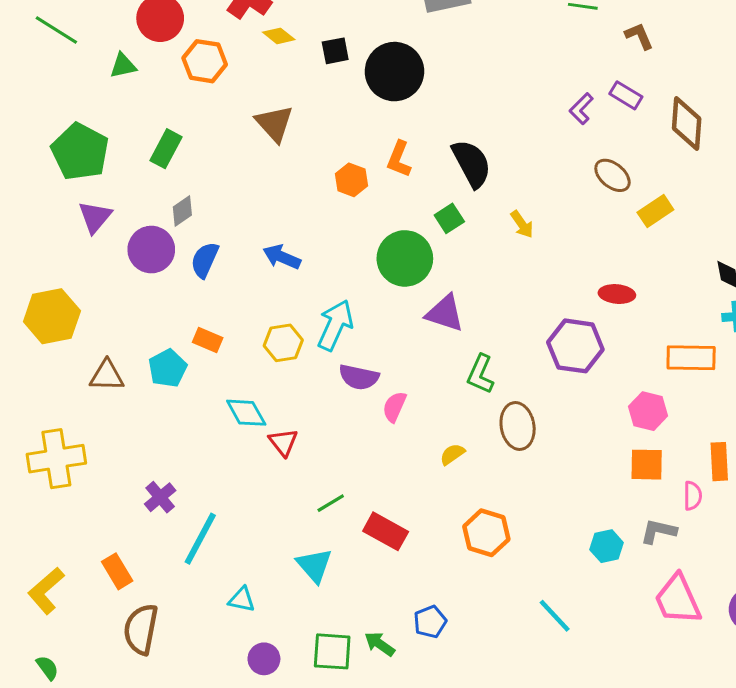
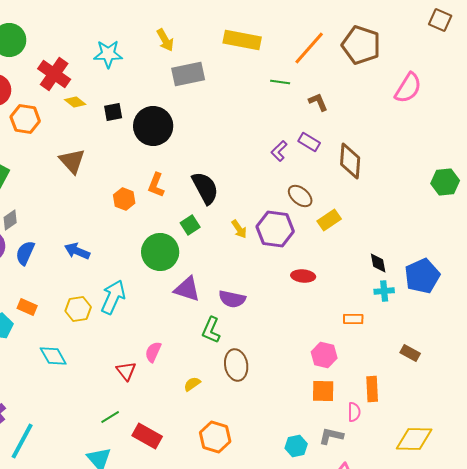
purple hexagon: (575, 346) -> (275, 229), moved
orange rectangle: (691, 358) -> (353, 319), size x0.6
purple semicircle: (359, 377) -> (232, 299), moved
red triangle: (283, 442) -> (126, 371), moved

